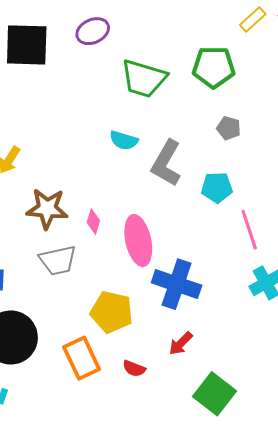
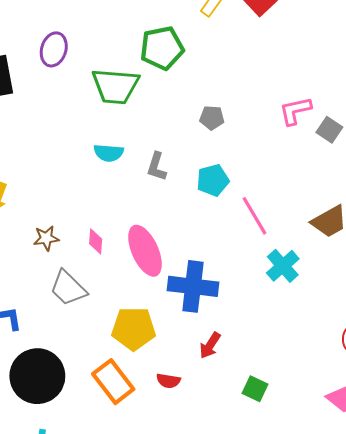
purple ellipse: (93, 31) -> (54, 49), turned -36
green pentagon: (214, 67) -> (162, 48), moved
gray L-shape: (166, 163) -> (157, 167), size x0.6
brown star: (47, 209) -> (46, 238), size x0.6
gray trapezoid: (58, 260) -> (68, 288), turned 69
green square: (215, 394) -> (255, 389), size x0.6

